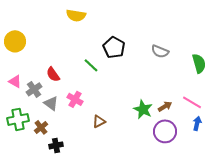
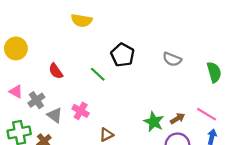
red semicircle: (53, 74) -> (56, 71), moved

